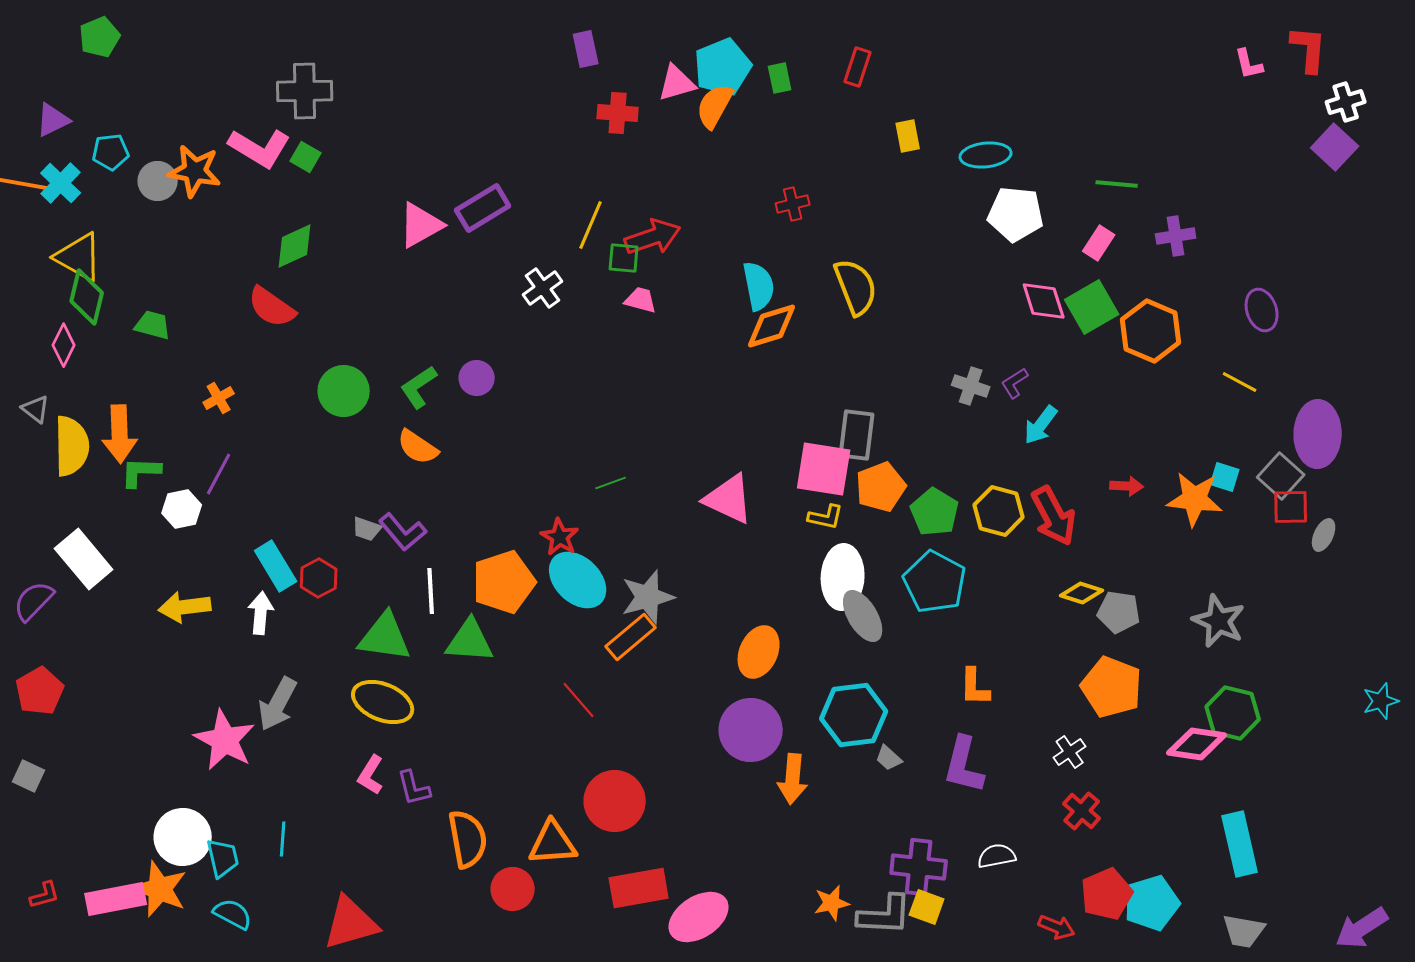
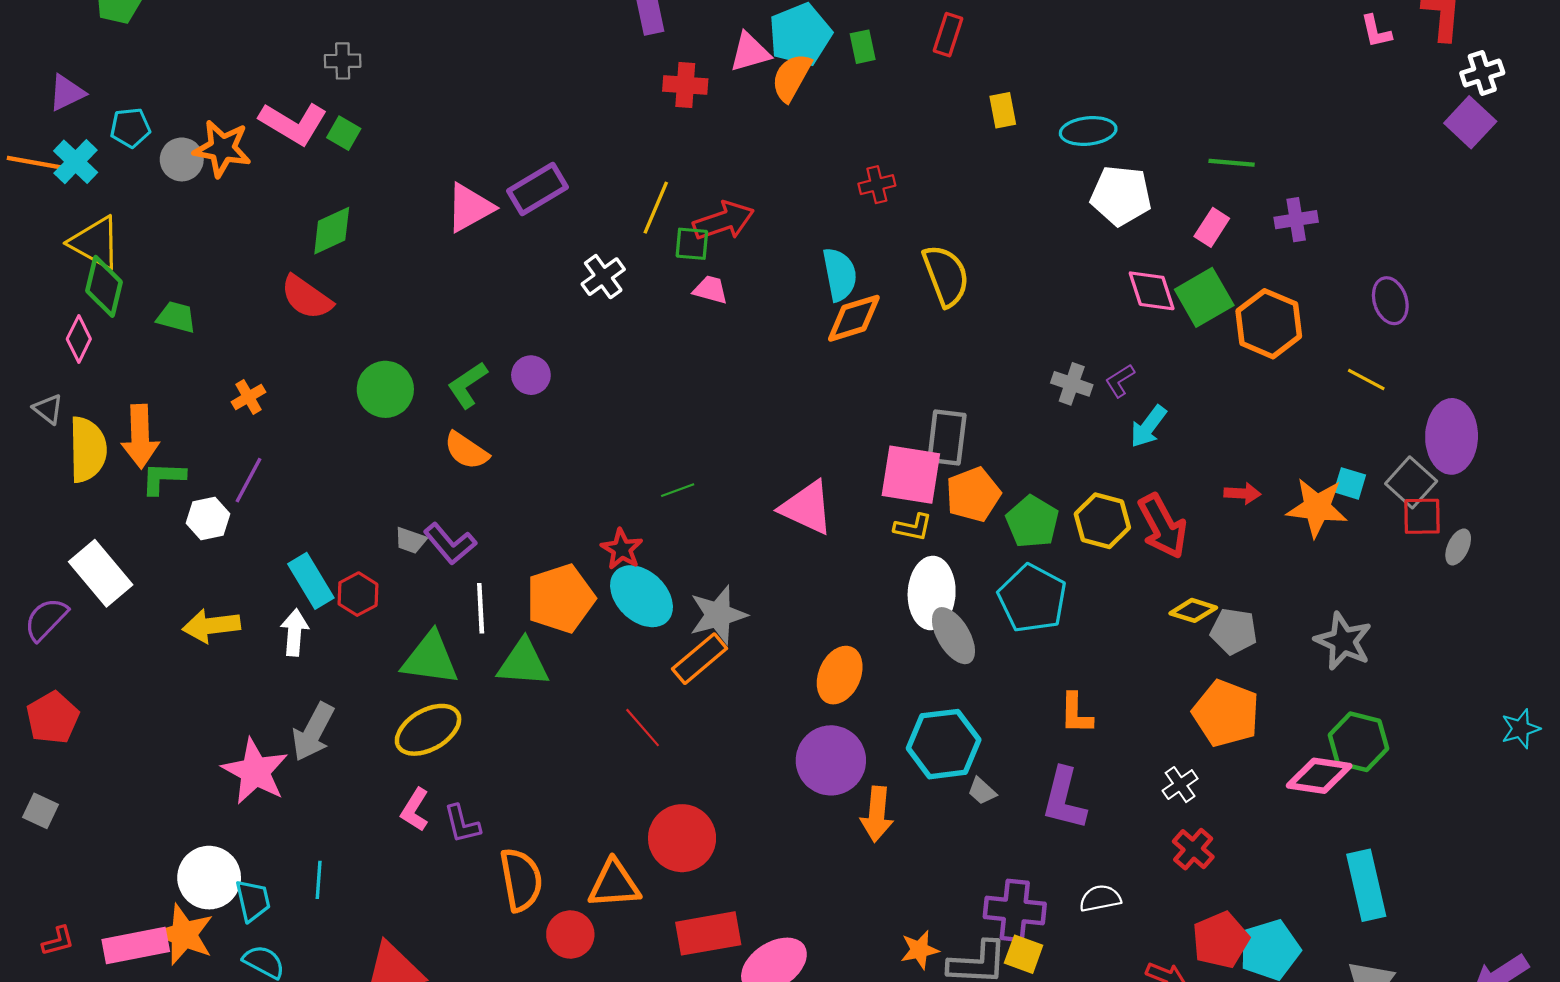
gray cross: (305, 91) -> (343, 61), size x0.6
yellow ellipse: (383, 702) -> (428, 730), turned -52

